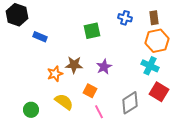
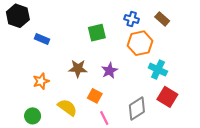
brown rectangle: (154, 18) -> (162, 19), turned -40
orange hexagon: (157, 41) -> (140, 43), moved
orange star: (55, 74) -> (41, 81), moved

